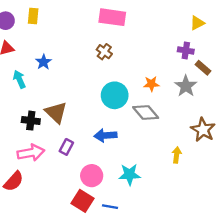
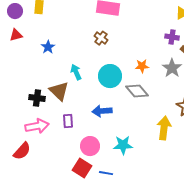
cyan arrow: (19, 79) -> (76, 72), moved
purple rectangle: (66, 147) -> (68, 121), turned -32
yellow arrow: (177, 155) -> (164, 128), size x1.6

